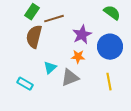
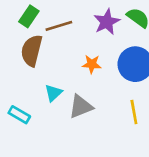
purple star: (82, 35) -> (107, 22), moved
orange star: (78, 57) -> (92, 64), moved

